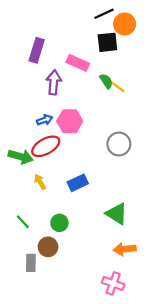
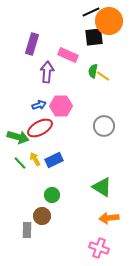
orange circle: (125, 24) -> (109, 21), size x1.4
green semicircle: (106, 81) -> (93, 71), turned -136
blue rectangle: (78, 183) -> (54, 160), moved
green line: (23, 222) -> (20, 163), moved

